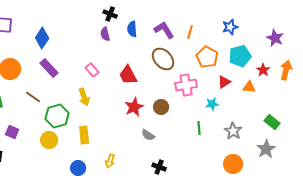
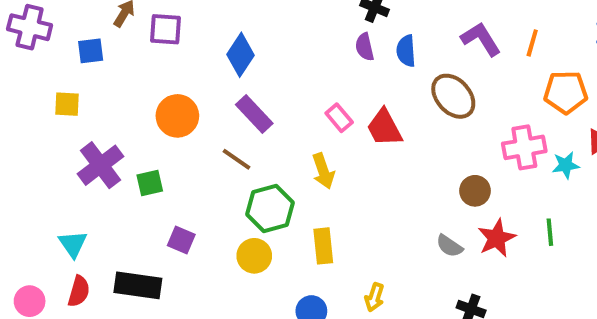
blue semicircle: (132, 29) -> (406, 51), moved
orange pentagon: (207, 57) -> (566, 92), turned -30
brown ellipse: (163, 59) -> (453, 96), moved
red trapezoid: (128, 75) -> (384, 128), moved
brown line: (33, 97) -> (237, 159), moved
cyan star: (212, 104) -> (566, 165), moved
red star: (134, 107) -> (497, 238), moved

